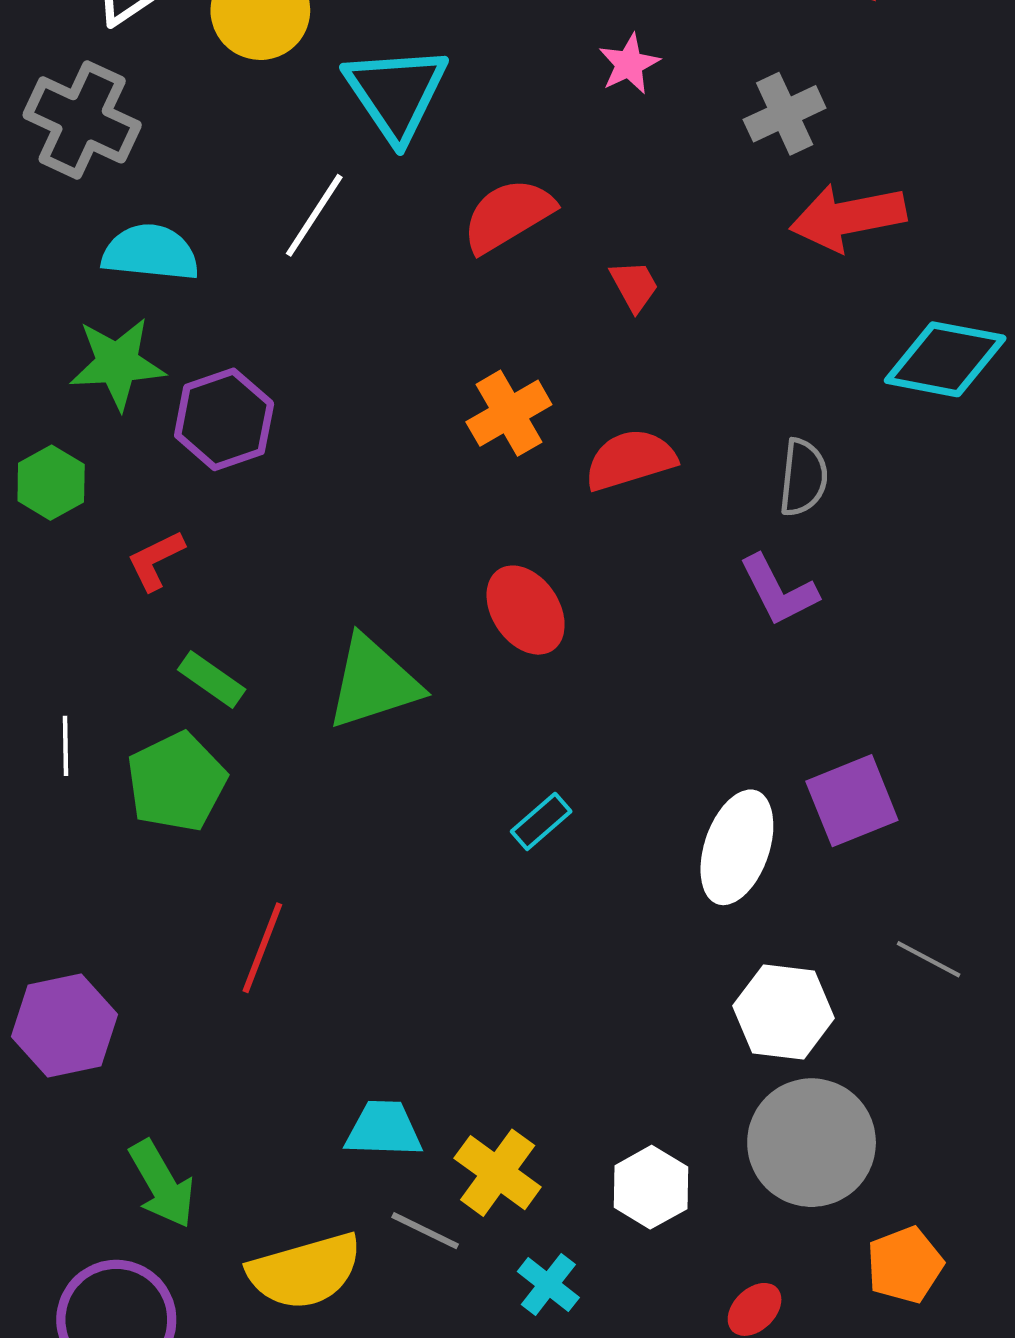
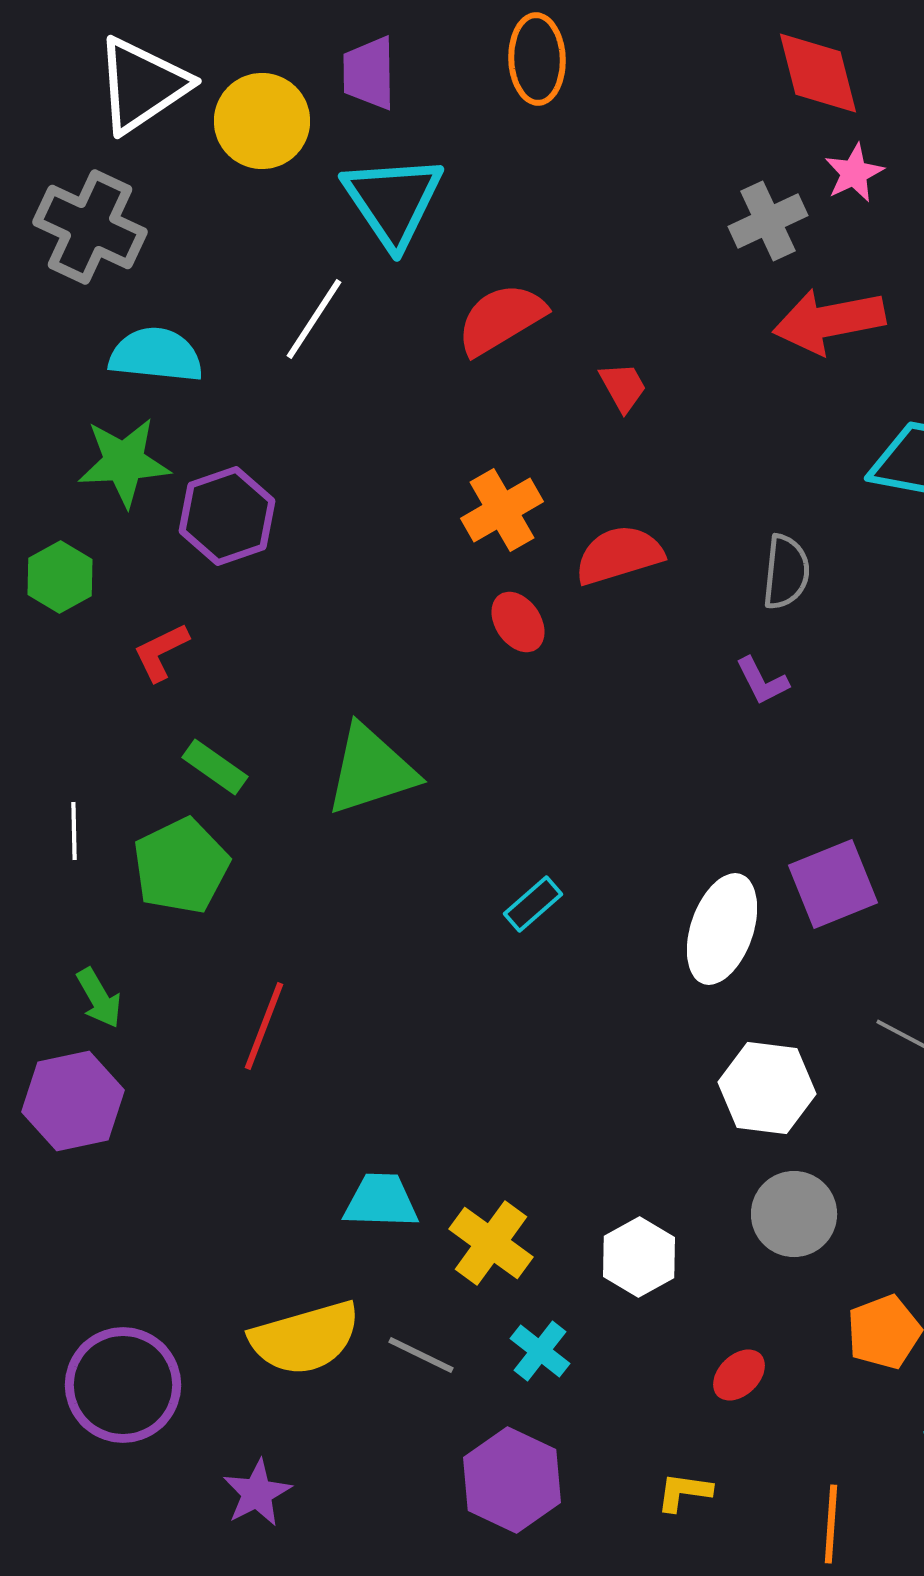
pink star: (629, 64) -> (854, 173), moved
purple L-shape: (778, 590) -> (762, 681), size x0.7
red ellipse: (526, 610) -> (518, 622), moved, size x0.7
gray circle: (812, 1143) -> (794, 1214), size x0.7
green arrow: (162, 1184) -> (99, 998), moved, size x0.7
gray line: (425, 1231) -> (421, 1355), moved

